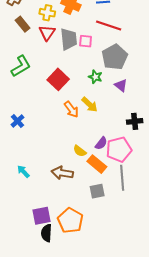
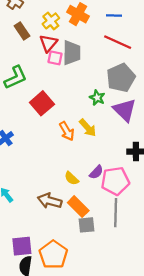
yellow cross: (47, 13) -> (51, 21), turned 35
pink square: (86, 41) -> (55, 58), moved
red square: (58, 79) -> (42, 103), moved
purple triangle: (121, 85) -> (125, 110), size x1.6
orange rectangle: (97, 164) -> (78, 207), moved

